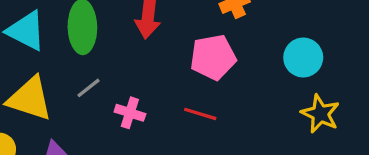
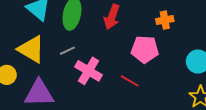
pink cross: (130, 113) -> (89, 71), size x1.5

